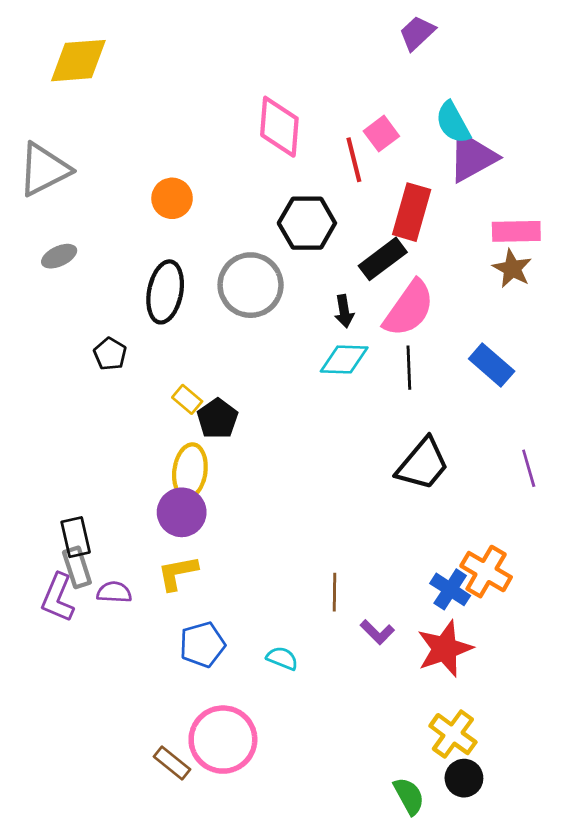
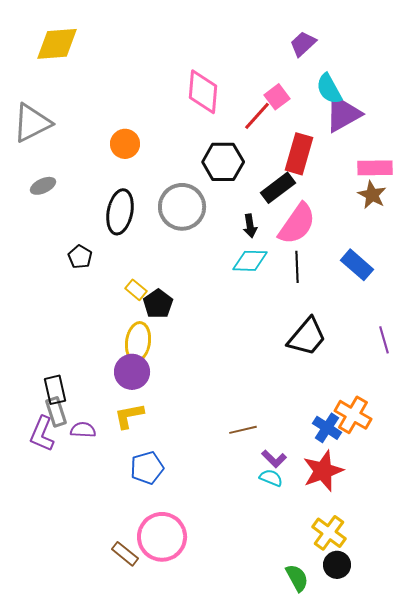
purple trapezoid: (417, 33) -> (303, 44), moved
red line: (354, 160) -> (257, 116), turned 56
brown line: (335, 592) -> (243, 430), turned 76
cyan semicircle: (282, 658) -> (271, 478), moved

